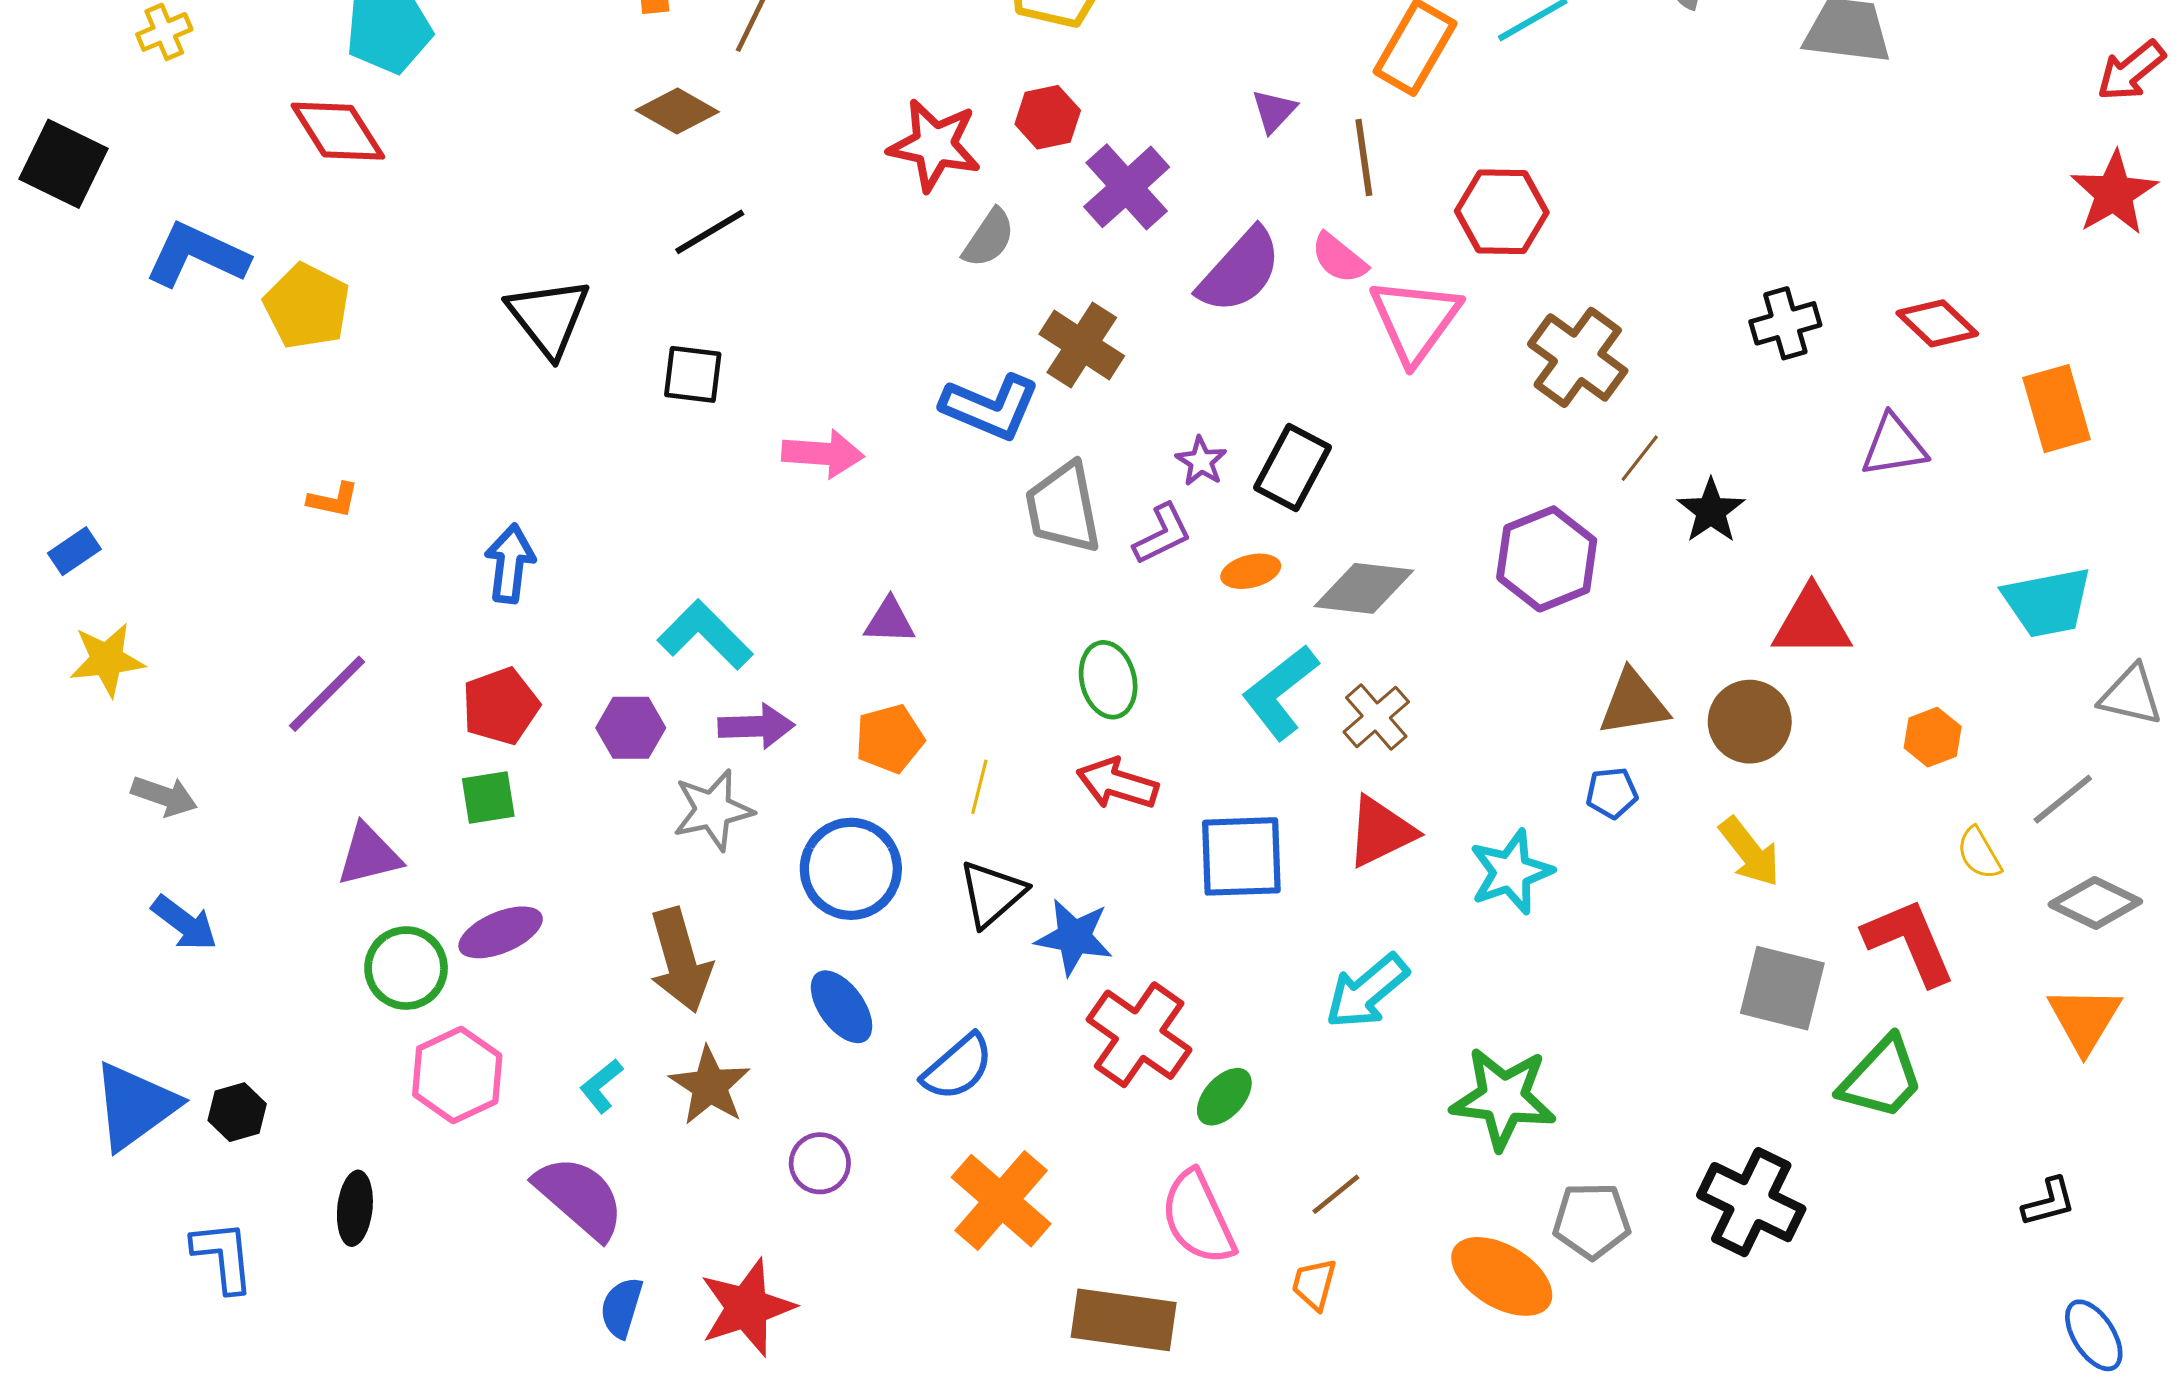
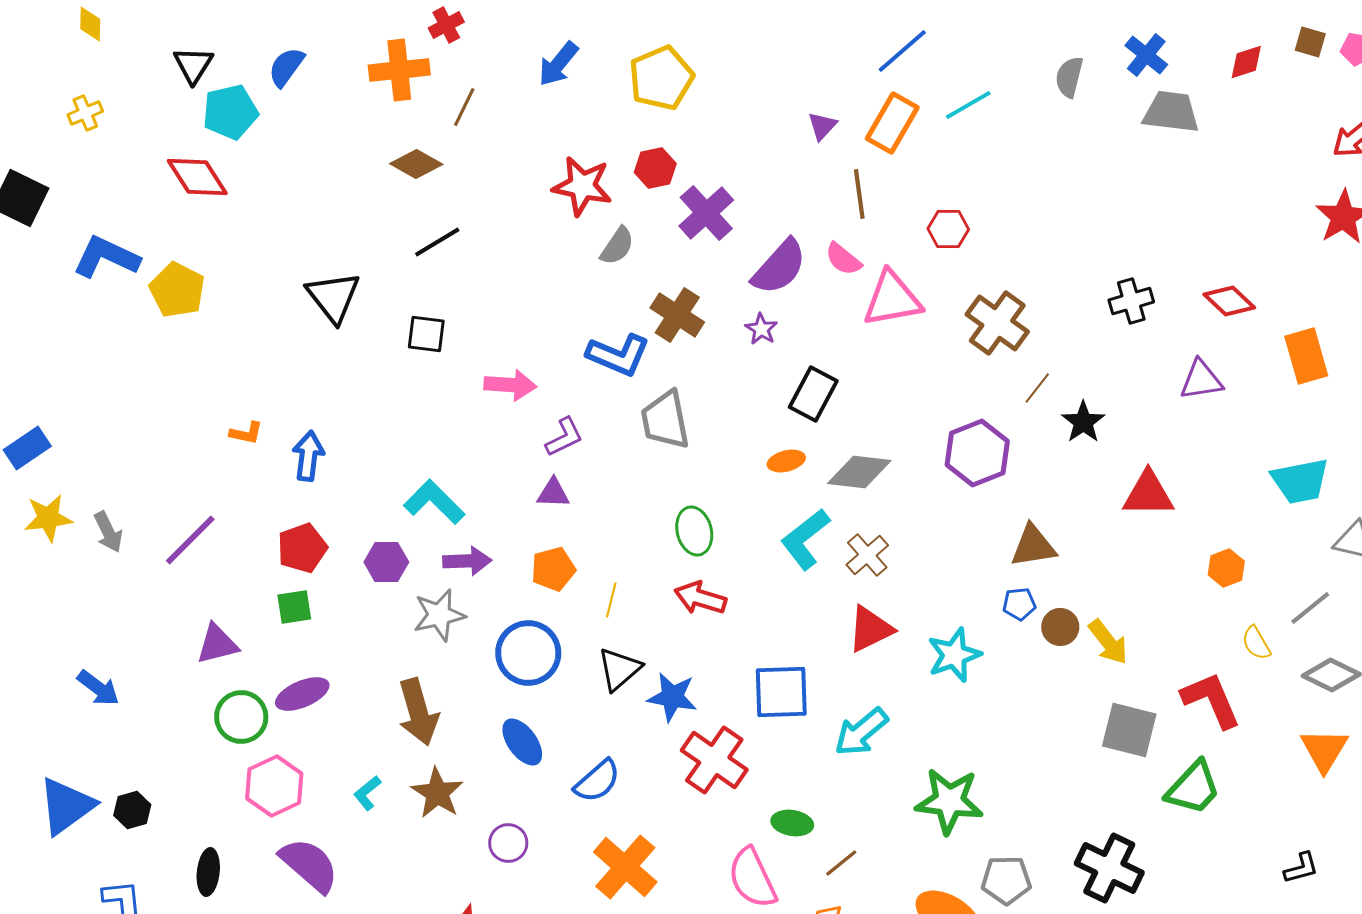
purple triangle: (1274, 111) -> (822, 126), moved
red hexagon: (1502, 212) -> (948, 229), size x0.7
pink triangle: (1415, 320) -> (892, 299), turned 44
purple star: (1201, 461) -> (761, 329), moved
orange L-shape: (333, 500) -> (246, 433), moved
purple L-shape: (1162, 534) -> (564, 437), moved
blue rectangle: (74, 551) -> (27, 448), size x1.4
brown circle: (1750, 722) -> (1060, 627), moved, size x0.7
gray arrow: (164, 796) -> (108, 532), moved, turned 45
blue square: (1241, 856) -> (781, 692), moved
green ellipse: (1224, 1097) -> (792, 823), moved, turned 57
purple semicircle: (580, 1197) -> (309, 865), moved

